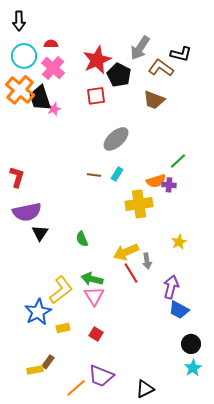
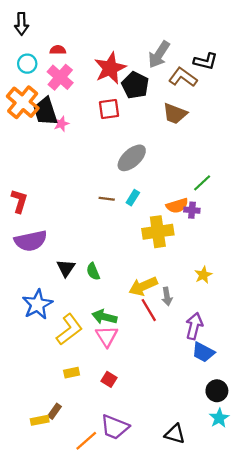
cyan circle: (24, 56) -> (27, 64), size x0.7
black triangle: (40, 233) -> (66, 268), moved
blue star: (38, 312) -> (37, 304), moved
black triangle: (145, 389) -> (175, 434), moved, turned 42

